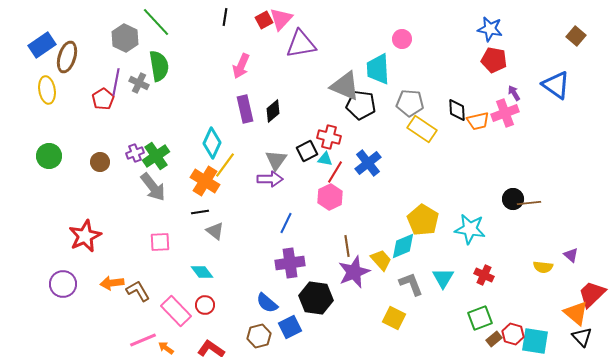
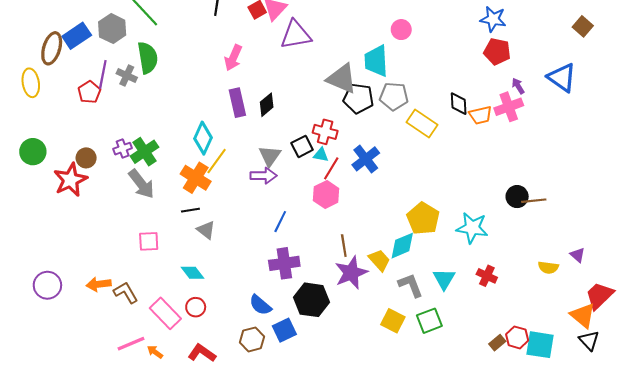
blue rectangle: (42, 45) -> (77, 36), moved
gray pentagon: (410, 103) -> (394, 96), moved
red star: (85, 236) -> (70, 180), moved
green square: (480, 318) -> (429, 321), moved

